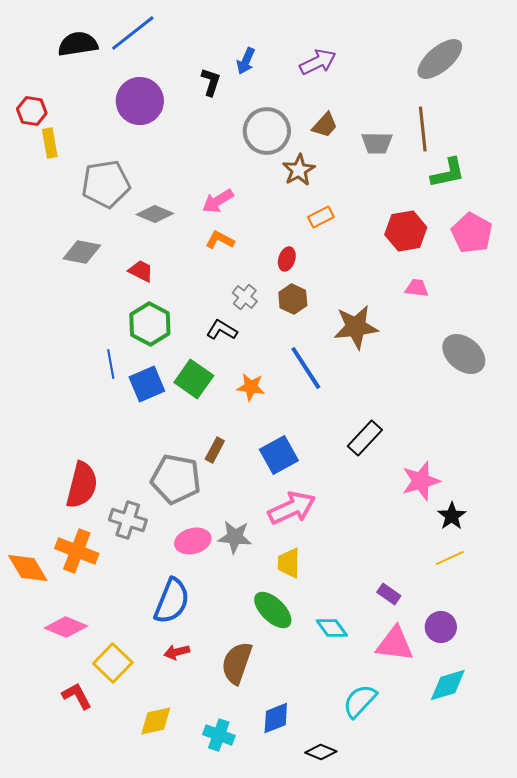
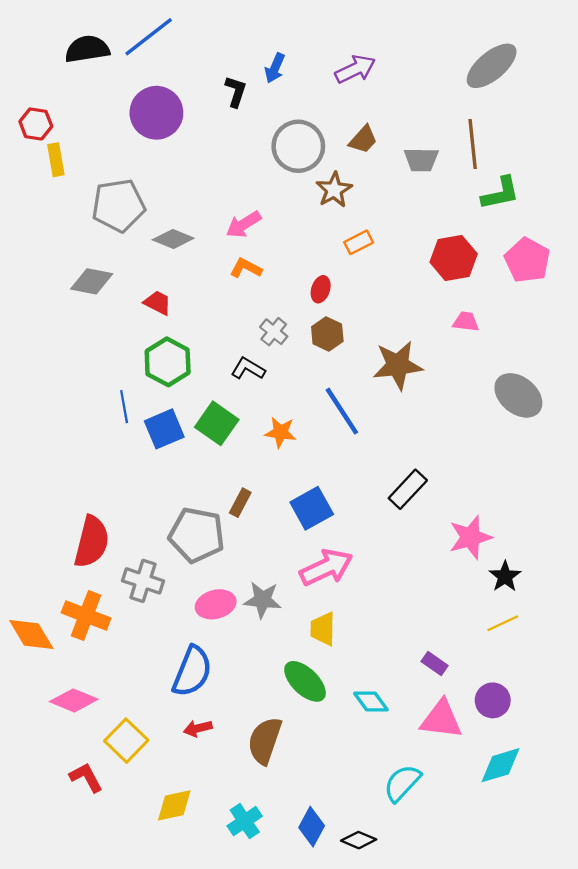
blue diamond: (276, 718) -> (312, 827), moved, turned -40
cyan cross: (219, 735) -> (245, 821), turned 36

